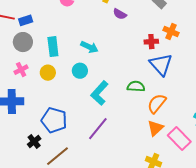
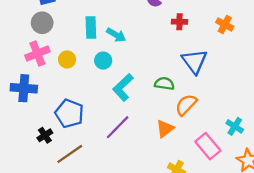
orange cross: (171, 31) -> (225, 24), moved
red cross: (151, 42) -> (180, 22), moved
cyan rectangle: (53, 47) -> (91, 28), moved
pink cross: (21, 70) -> (37, 54), size x1.5
orange triangle: (155, 128) -> (165, 129), moved

